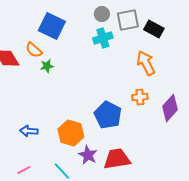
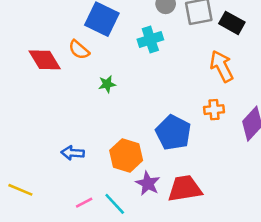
cyan cross: (103, 38) -> (150, 39), moved
green star: (47, 66) -> (107, 84), moved
pink line: (24, 170) -> (84, 203), moved

